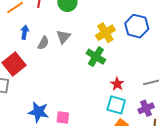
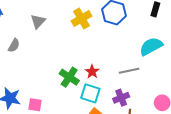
gray semicircle: (43, 43) -> (14, 45), moved
green cross: (96, 57) -> (69, 77), moved

